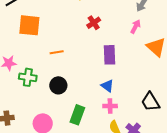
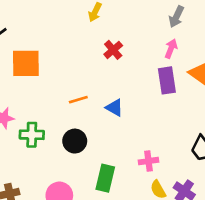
orange line: (57, 52) -> (78, 100), moved
purple rectangle: (110, 55) -> (167, 80), moved
blue triangle: (107, 86) -> (114, 108), moved

